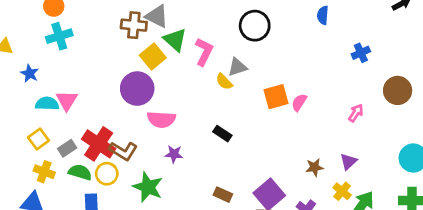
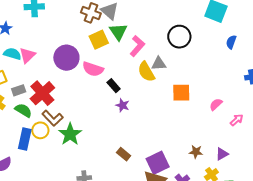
yellow semicircle: (224, 82) -> (146, 72), size x1.5
purple circle: (137, 89) -> (66, 58), moved
pink semicircle: (299, 102) -> (216, 104), moved
pink semicircle: (161, 119) -> (93, 69), moved
black rectangle: (222, 134) -> (114, 86), moved
brown L-shape: (123, 151) -> (52, 118), moved
purple star: (174, 154) -> (122, 105), moved
yellow circle: (107, 174) -> (40, 130), moved

